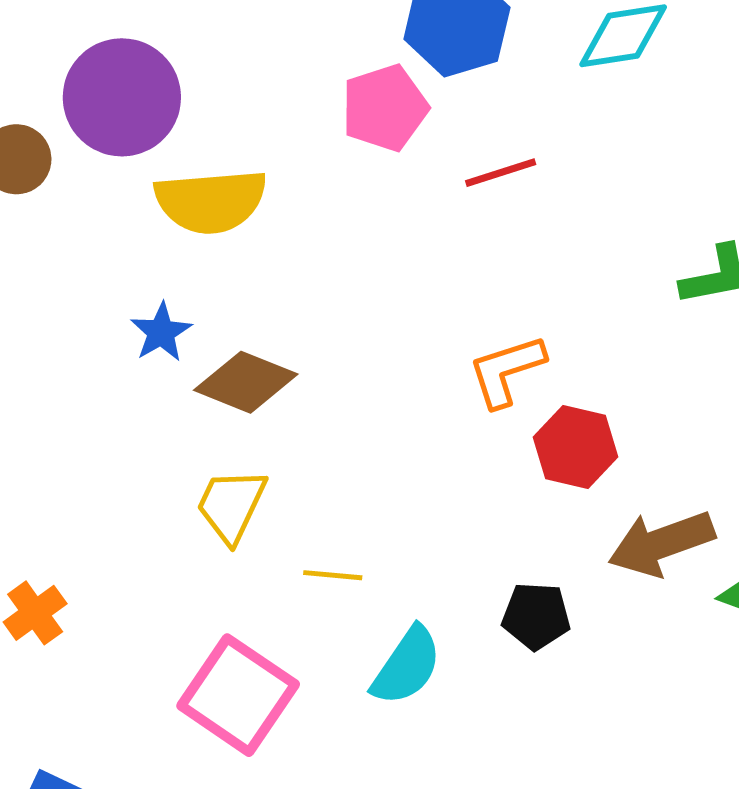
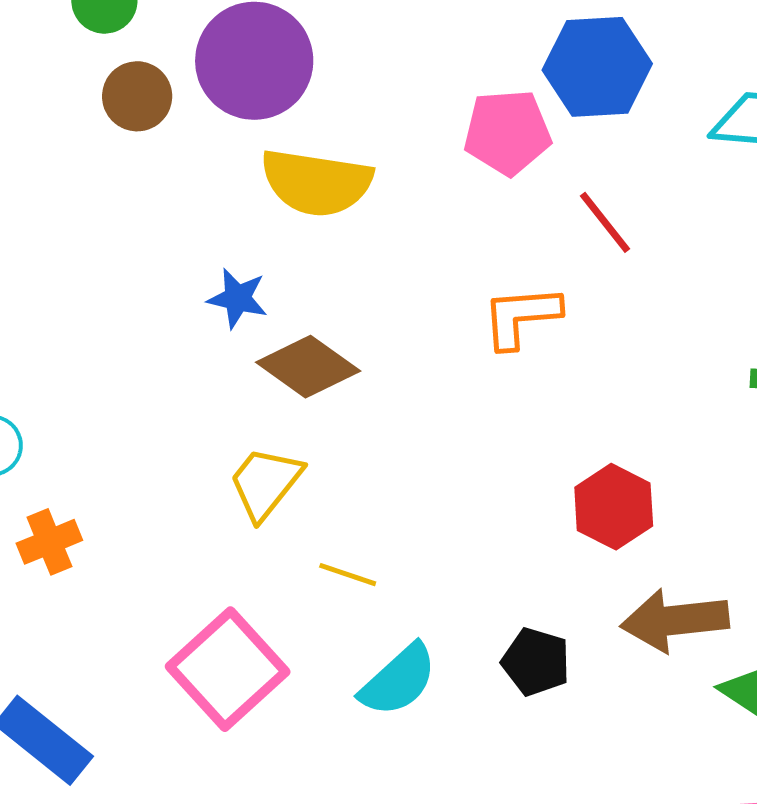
red line: (501, 173) -> (605, 222), turned 56
blue star: (161, 332) -> (238, 298), turned 30
orange L-shape: (507, 371) -> (521, 317), moved

